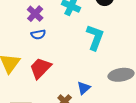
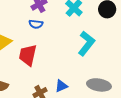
red trapezoid: (40, 68) -> (28, 55), turned -50

